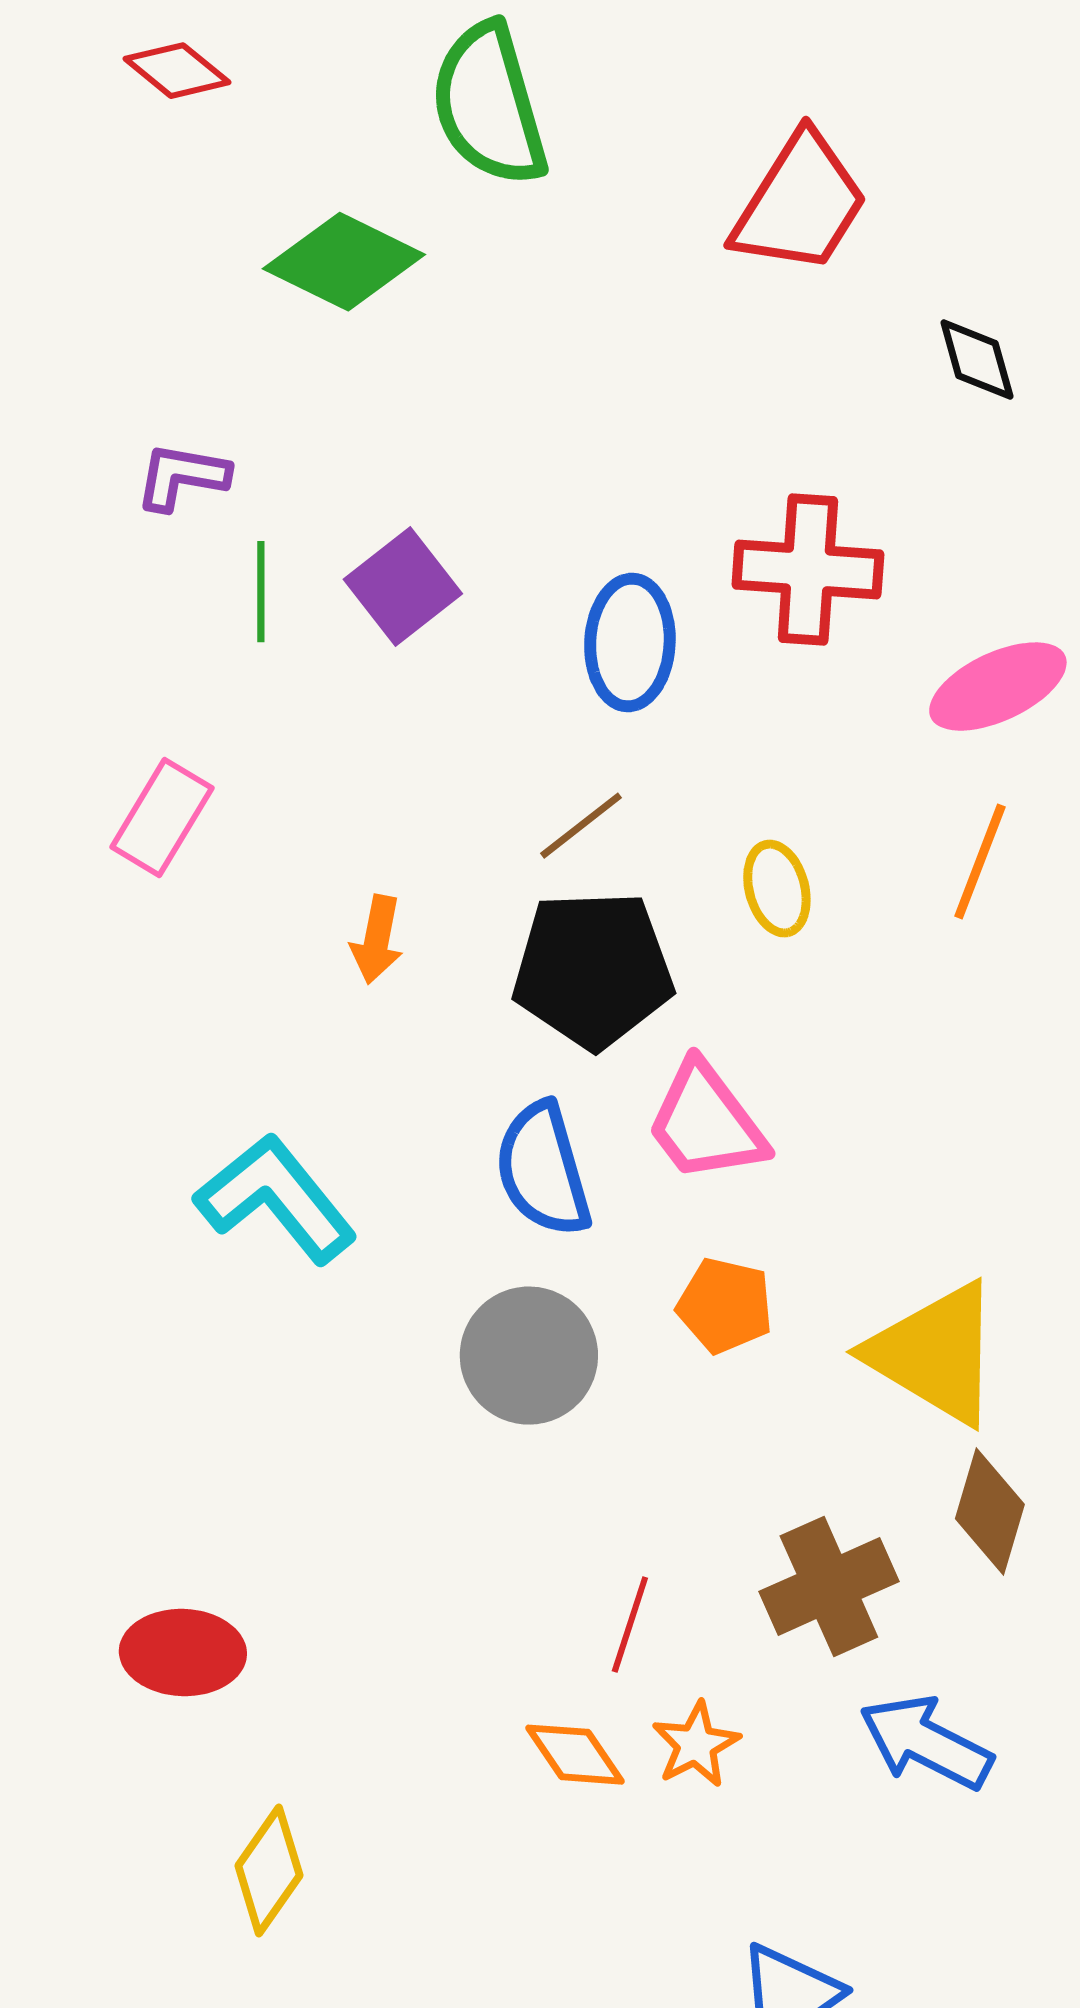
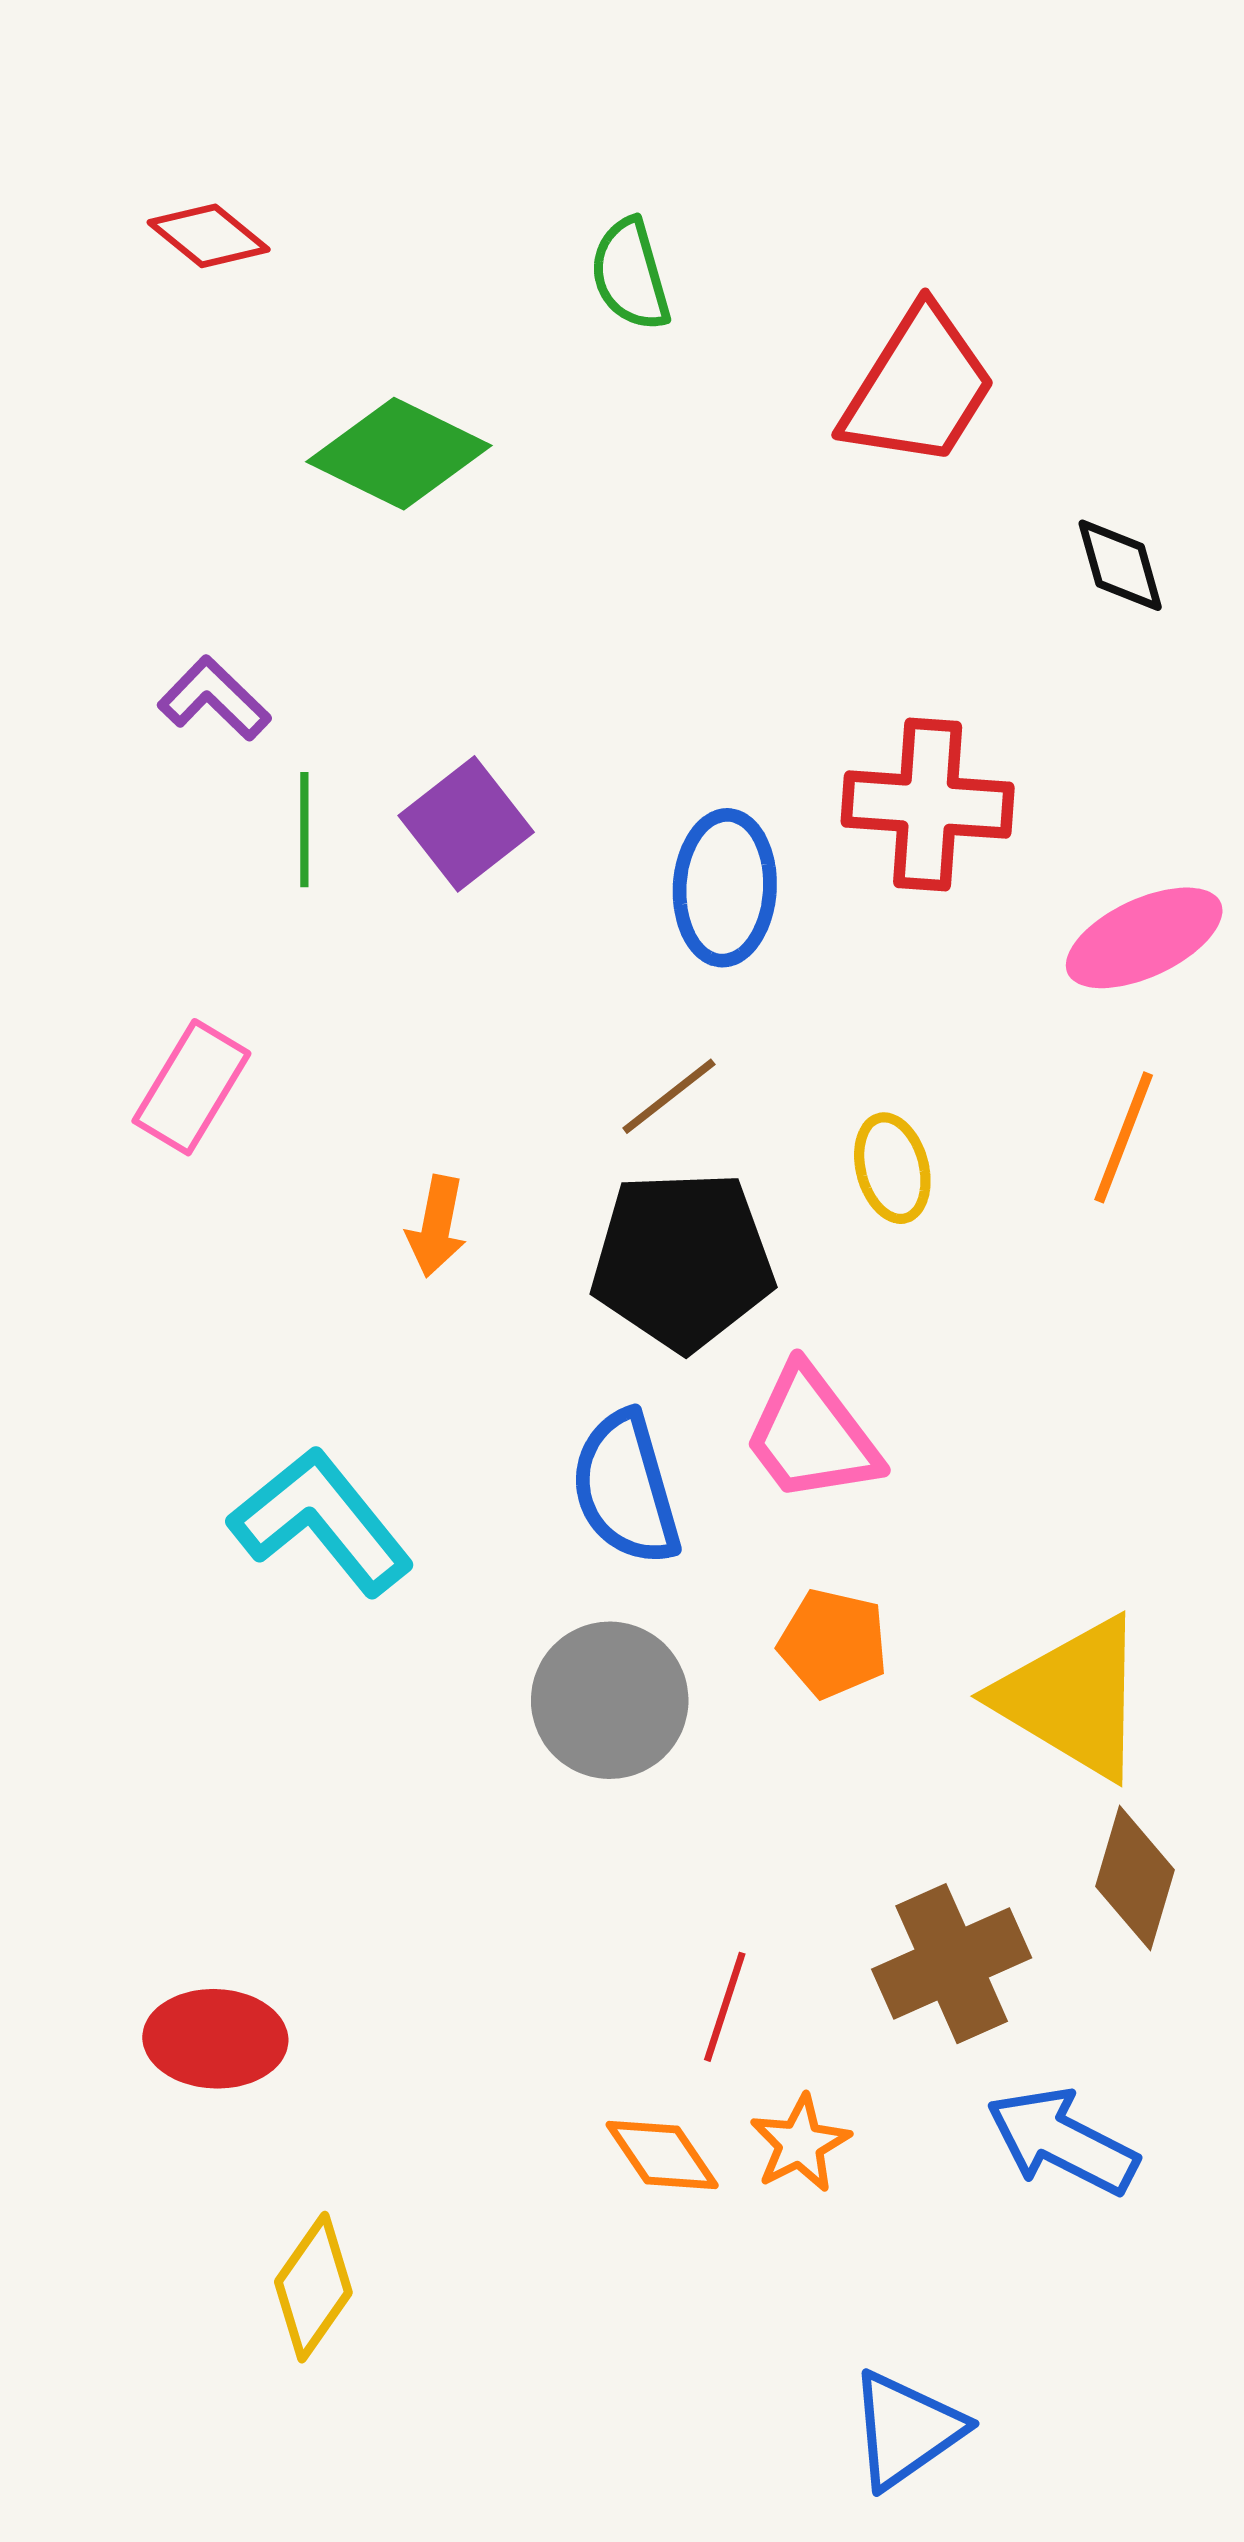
green semicircle: (489, 105) -> (630, 275), moved, size x0.6
purple L-shape: (182, 477) -> (214, 699), turned 34

